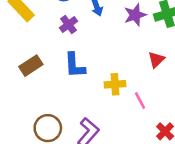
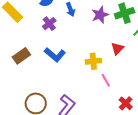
blue L-shape: (75, 65) -> (55, 55), turned -45
yellow cross: (115, 84) -> (93, 61), moved

